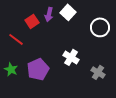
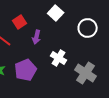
purple arrow: (49, 14) -> (37, 37), moved
gray cross: (98, 72) -> (86, 73), size x1.5

